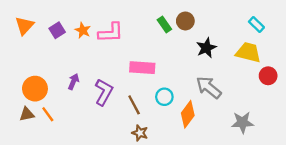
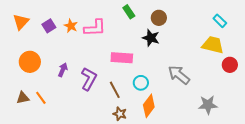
green rectangle: (164, 24) -> (129, 12), moved
black star: (206, 48) -> (151, 38), moved, turned -30
orange circle: (35, 89) -> (30, 62), moved
orange diamond: (188, 114) -> (149, 106), moved

